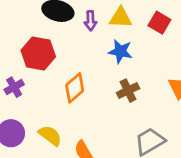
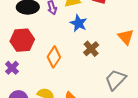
blue star: (120, 51) -> (78, 23), turned 30

